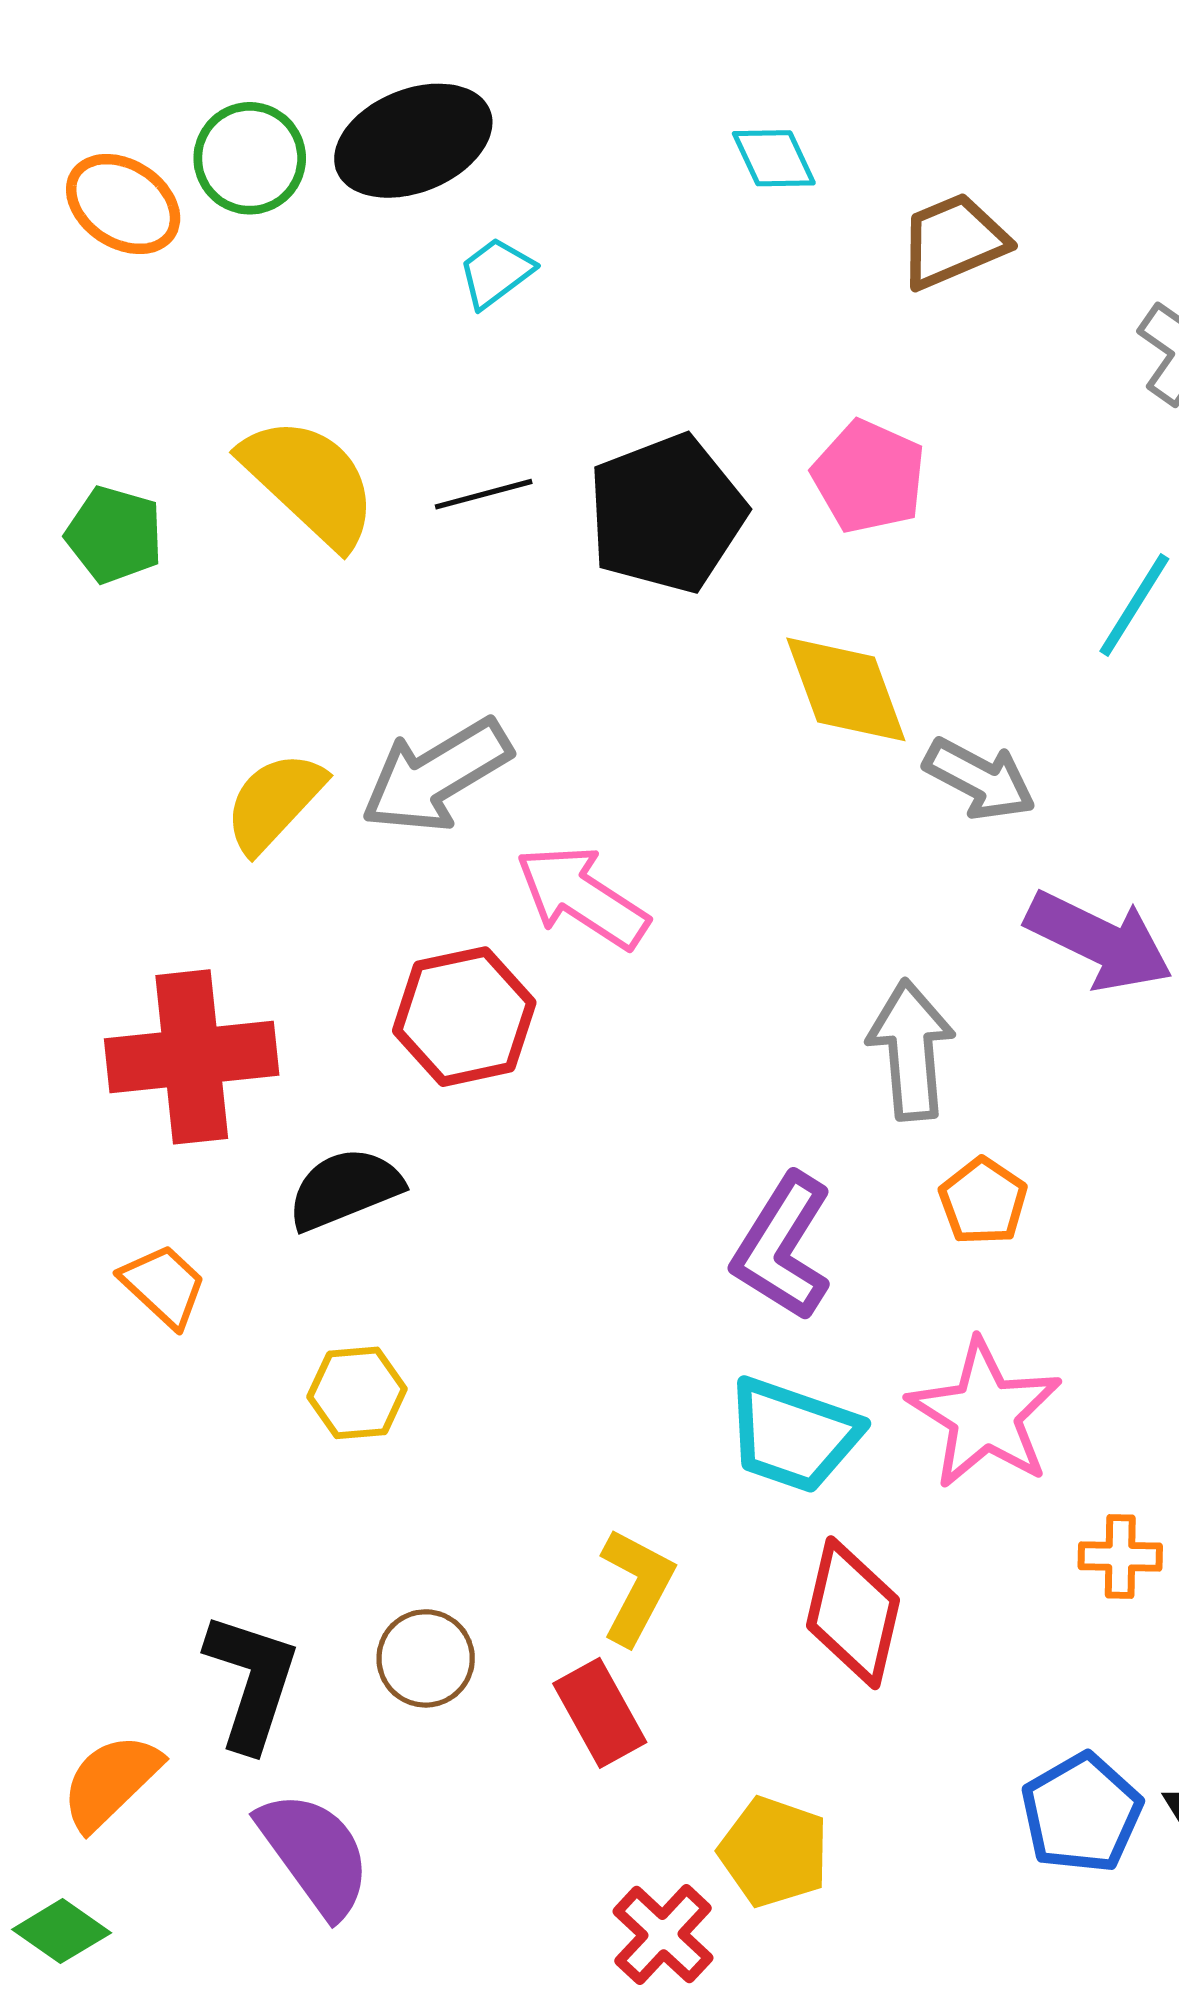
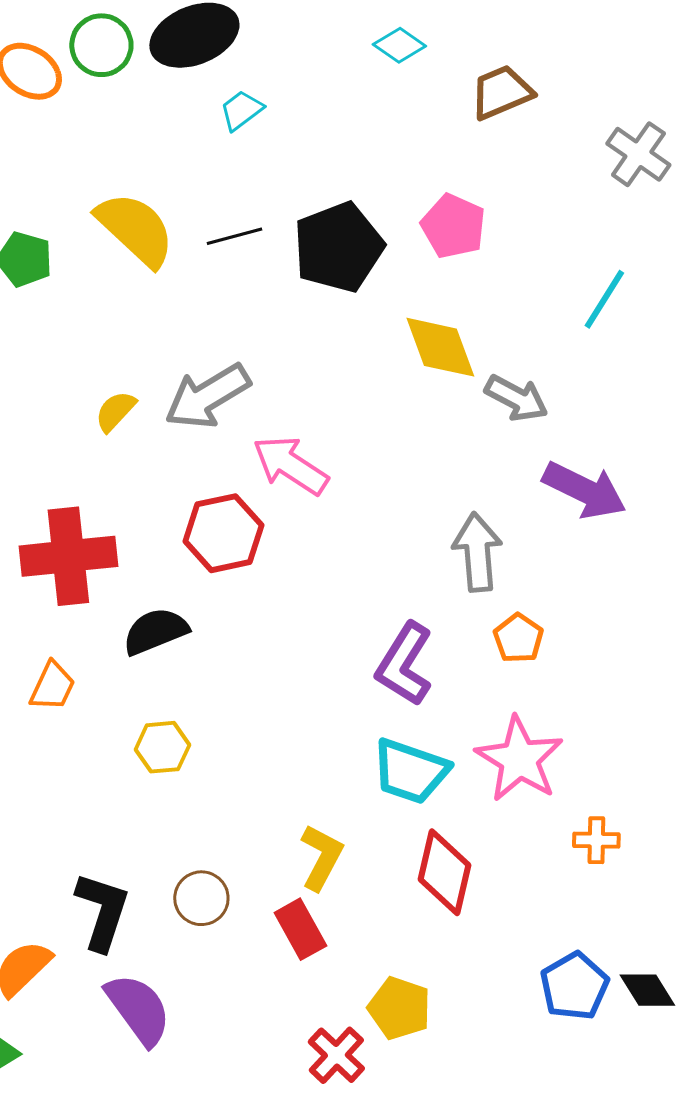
cyan diamond: (774, 158) -> (399, 45), turned -30
yellow semicircle: (274, 802) -> (115, 411), size x0.7
orange trapezoid: (164, 1286) -> (52, 686), turned 72

